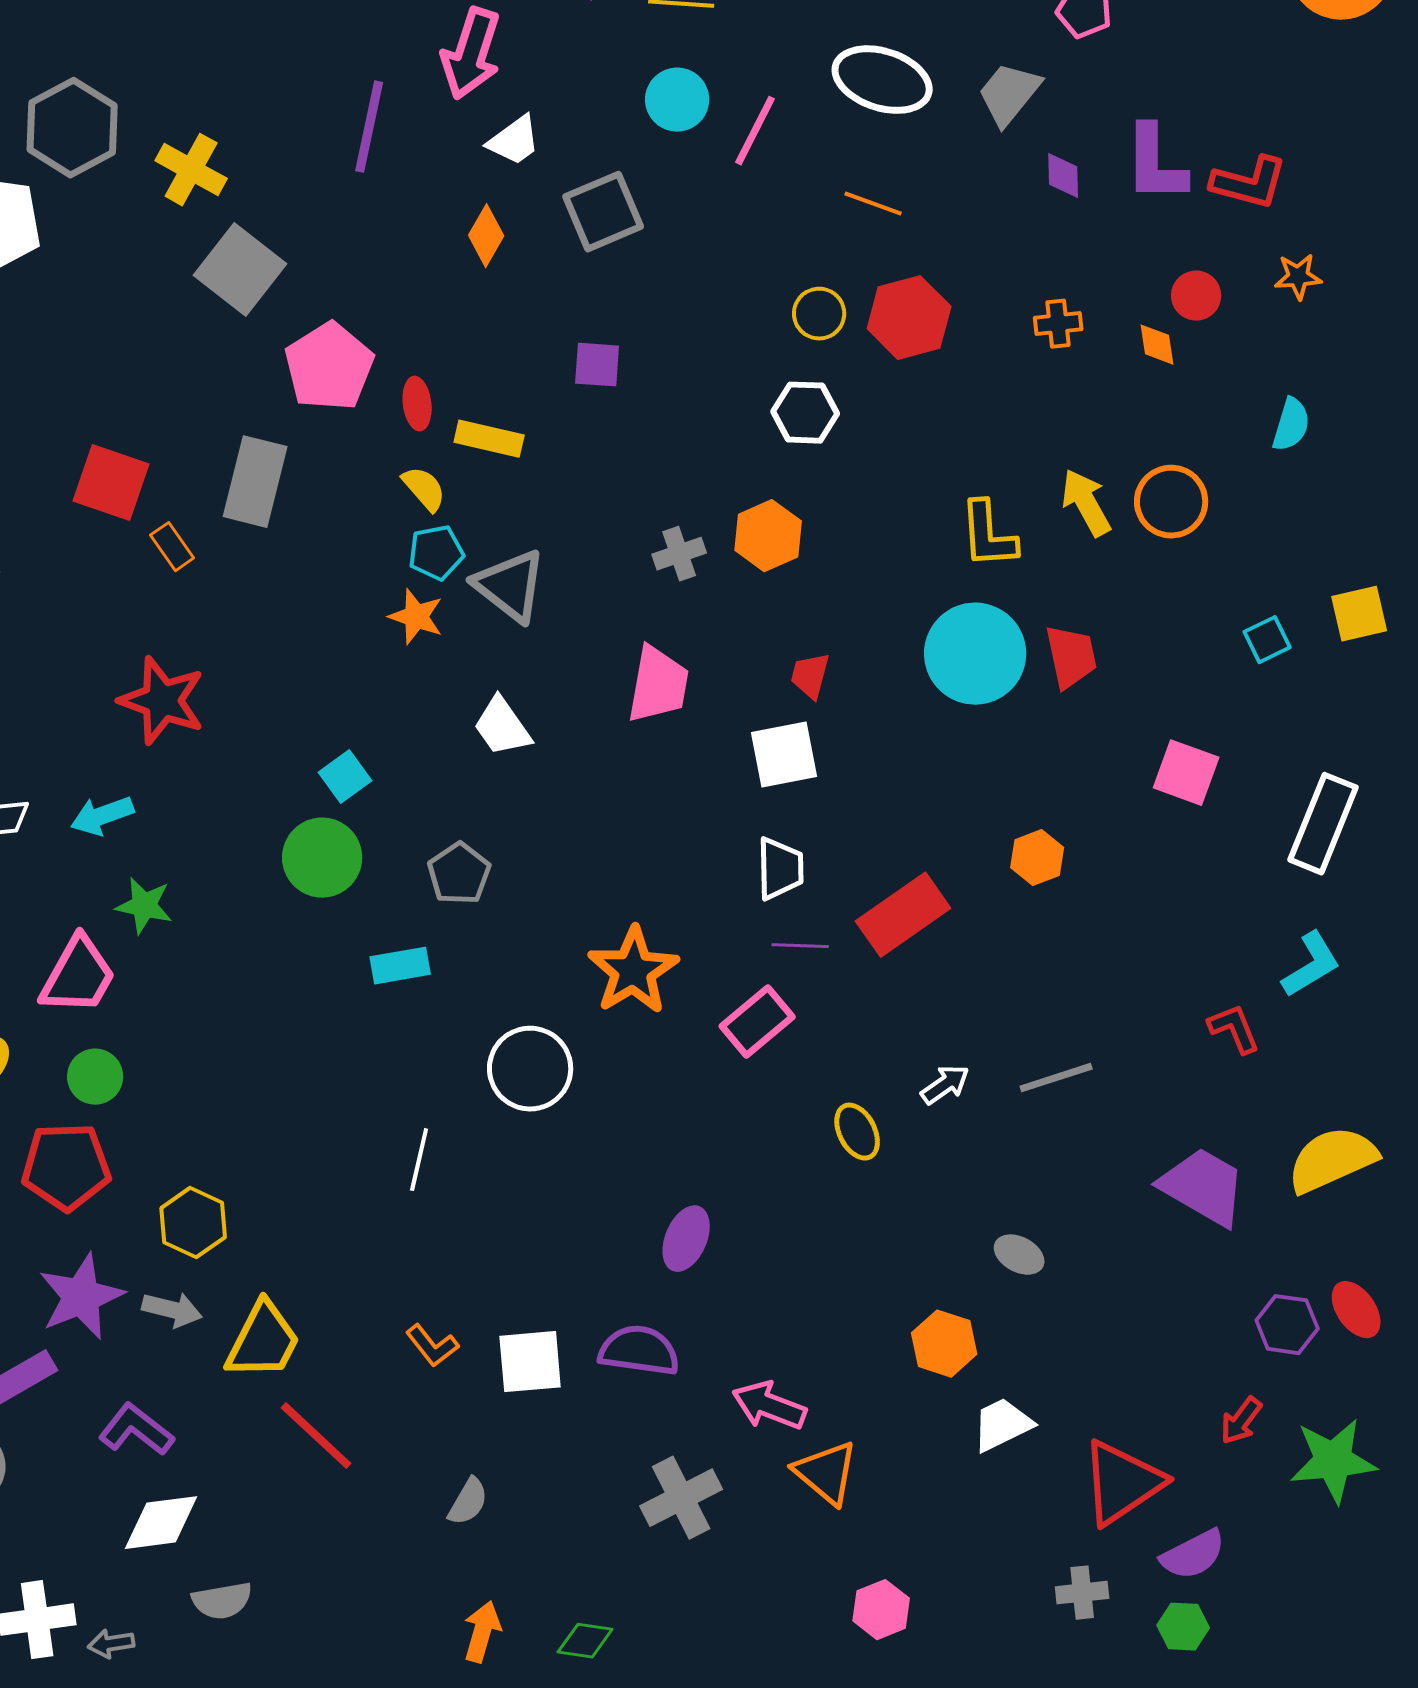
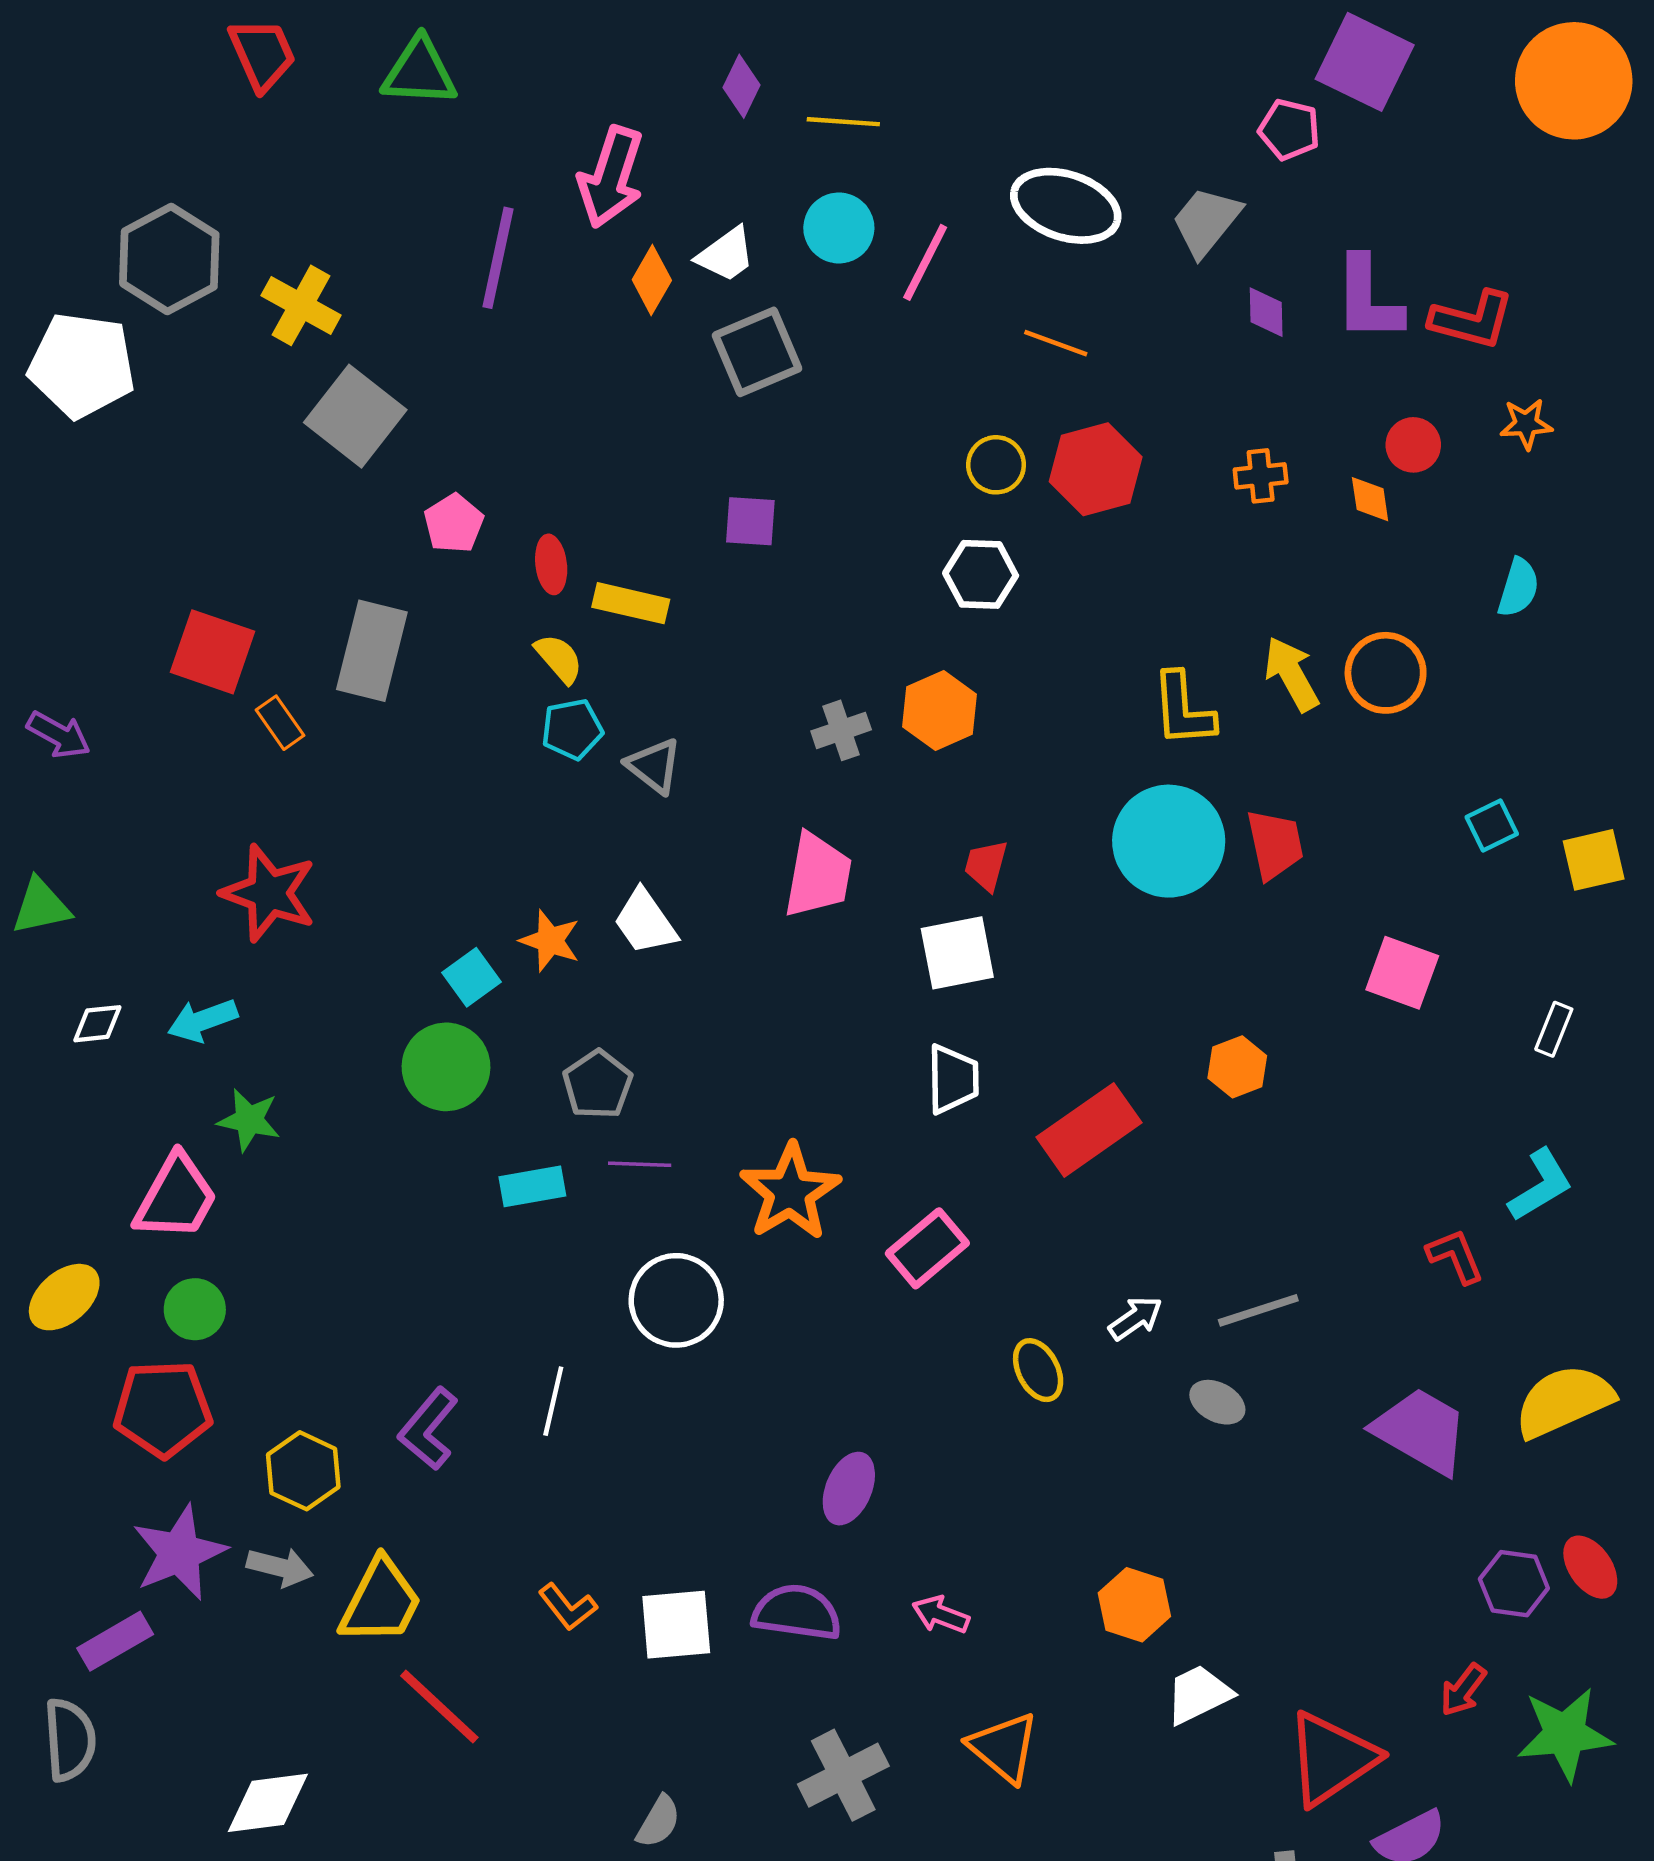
white trapezoid: (514, 141) -> (726, 255), moved
orange diamond: (486, 236) -> (652, 280), moved
pink pentagon: (329, 367) -> (454, 523), size x0.6
gray triangle: (510, 586) -> (654, 766), size x0.7
yellow square: (1359, 614) -> (1594, 860), moved
orange star: (416, 617) -> (550, 941), moved
white rectangle: (1323, 824) -> (1554, 1029), size x0.5
purple line: (800, 946) -> (640, 1164), moved
gray ellipse: (1019, 1255) -> (1217, 1402), moved
pink arrow: (769, 1406) -> (941, 1615), moved, size x0.7
purple L-shape: (136, 1430) -> (428, 1429), moved, turned -88
gray semicircle: (468, 1502) -> (658, 1822), moved

